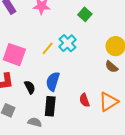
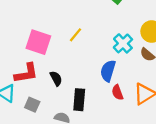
cyan cross: (67, 43) -> (123, 43), moved
blue semicircle: (53, 81) -> (108, 71), moved

